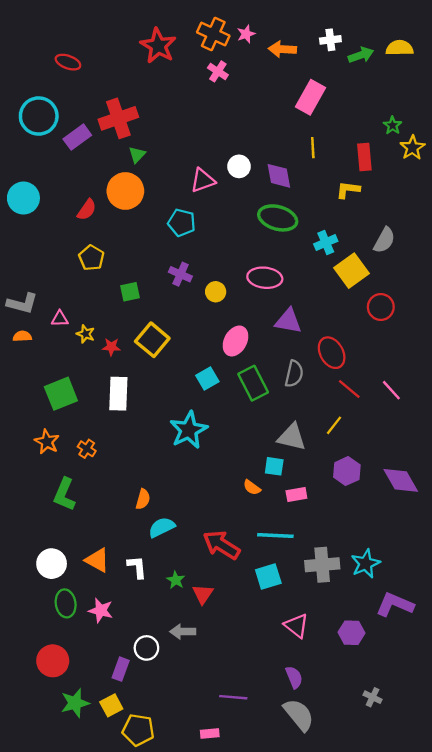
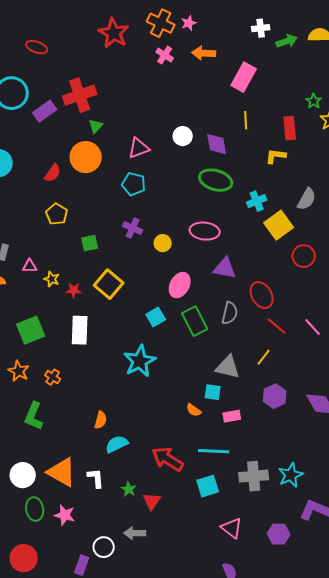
orange arrow: (282, 49) -> (204, 53), moved
pink triangle: (203, 180) -> (139, 148), moved
orange triangle: (97, 560) -> (62, 472), size x1.4

